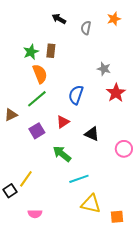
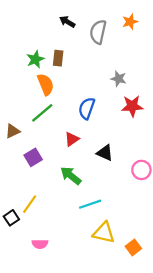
gray semicircle: (86, 28) -> (98, 32), size x1.5
red star: (116, 93) -> (132, 106), turned 30
purple square: (37, 131) -> (33, 157), moved
orange square: (117, 217) -> (133, 247), turned -32

